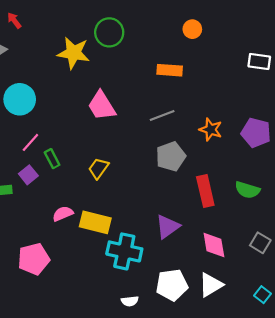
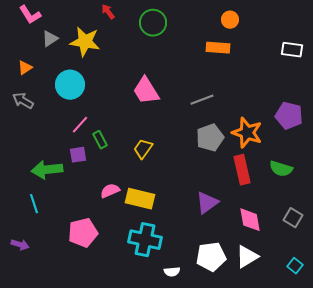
red arrow: (14, 21) -> (108, 12), moved
yellow star: (74, 53) -> (85, 42), moved
orange rectangle: (170, 70) -> (218, 48), moved
orange star: (211, 130) -> (247, 133), moved, size x1.4
purple square: (28, 175) -> (78, 155), turned 30
cyan cross: (124, 251) -> (145, 240), moved

